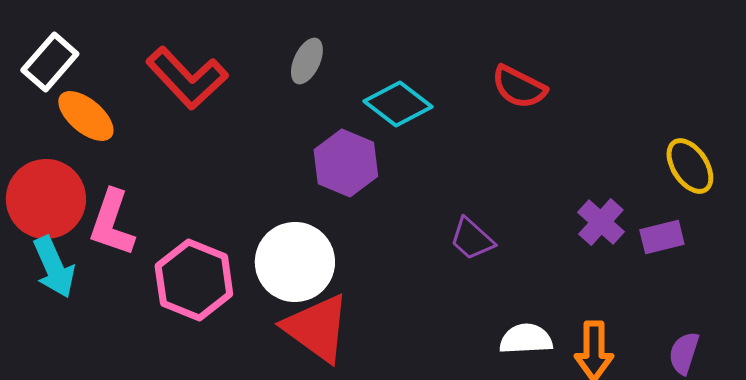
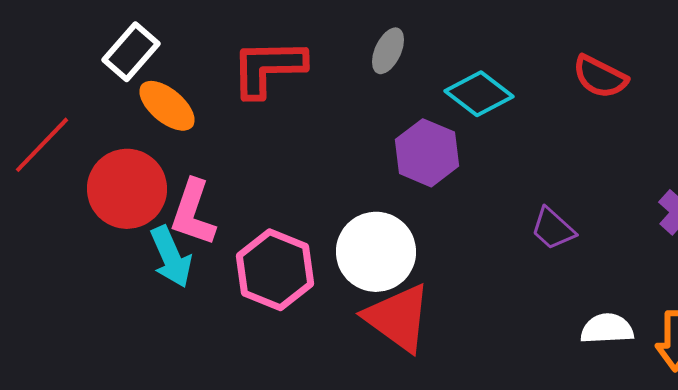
red L-shape: (187, 78) -> (268, 68), turned 132
cyan arrow: (54, 267) -> (171, 257), moved

